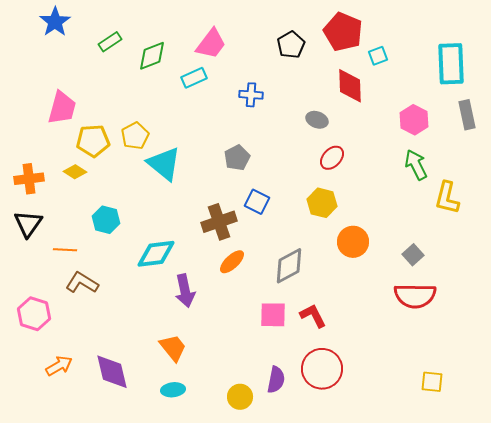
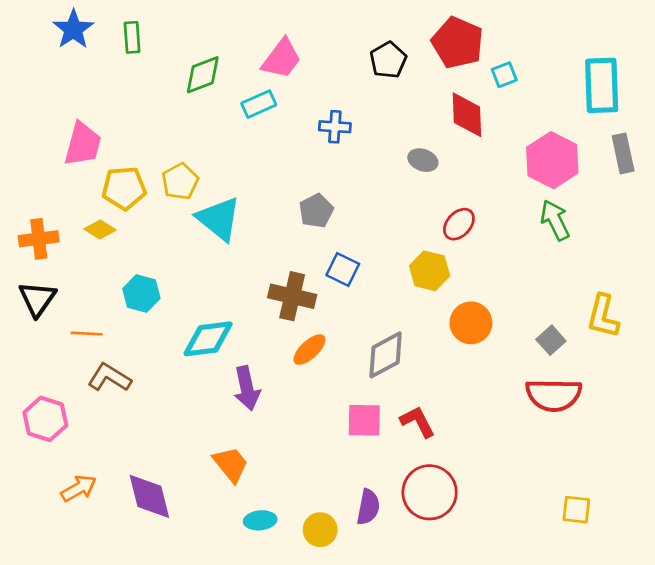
green rectangle: (110, 42) -> (132, 37), moved, turned -60
pink hexagon: (414, 120) -> (552, 160), size x1.4
red ellipse: (332, 158) -> (459, 224), moved
yellow L-shape: (447, 198) -> (603, 316), moved
brown cross: (219, 222) -> (292, 296), turned 32
cyan ellipse: (173, 390) -> (260, 520), moved

